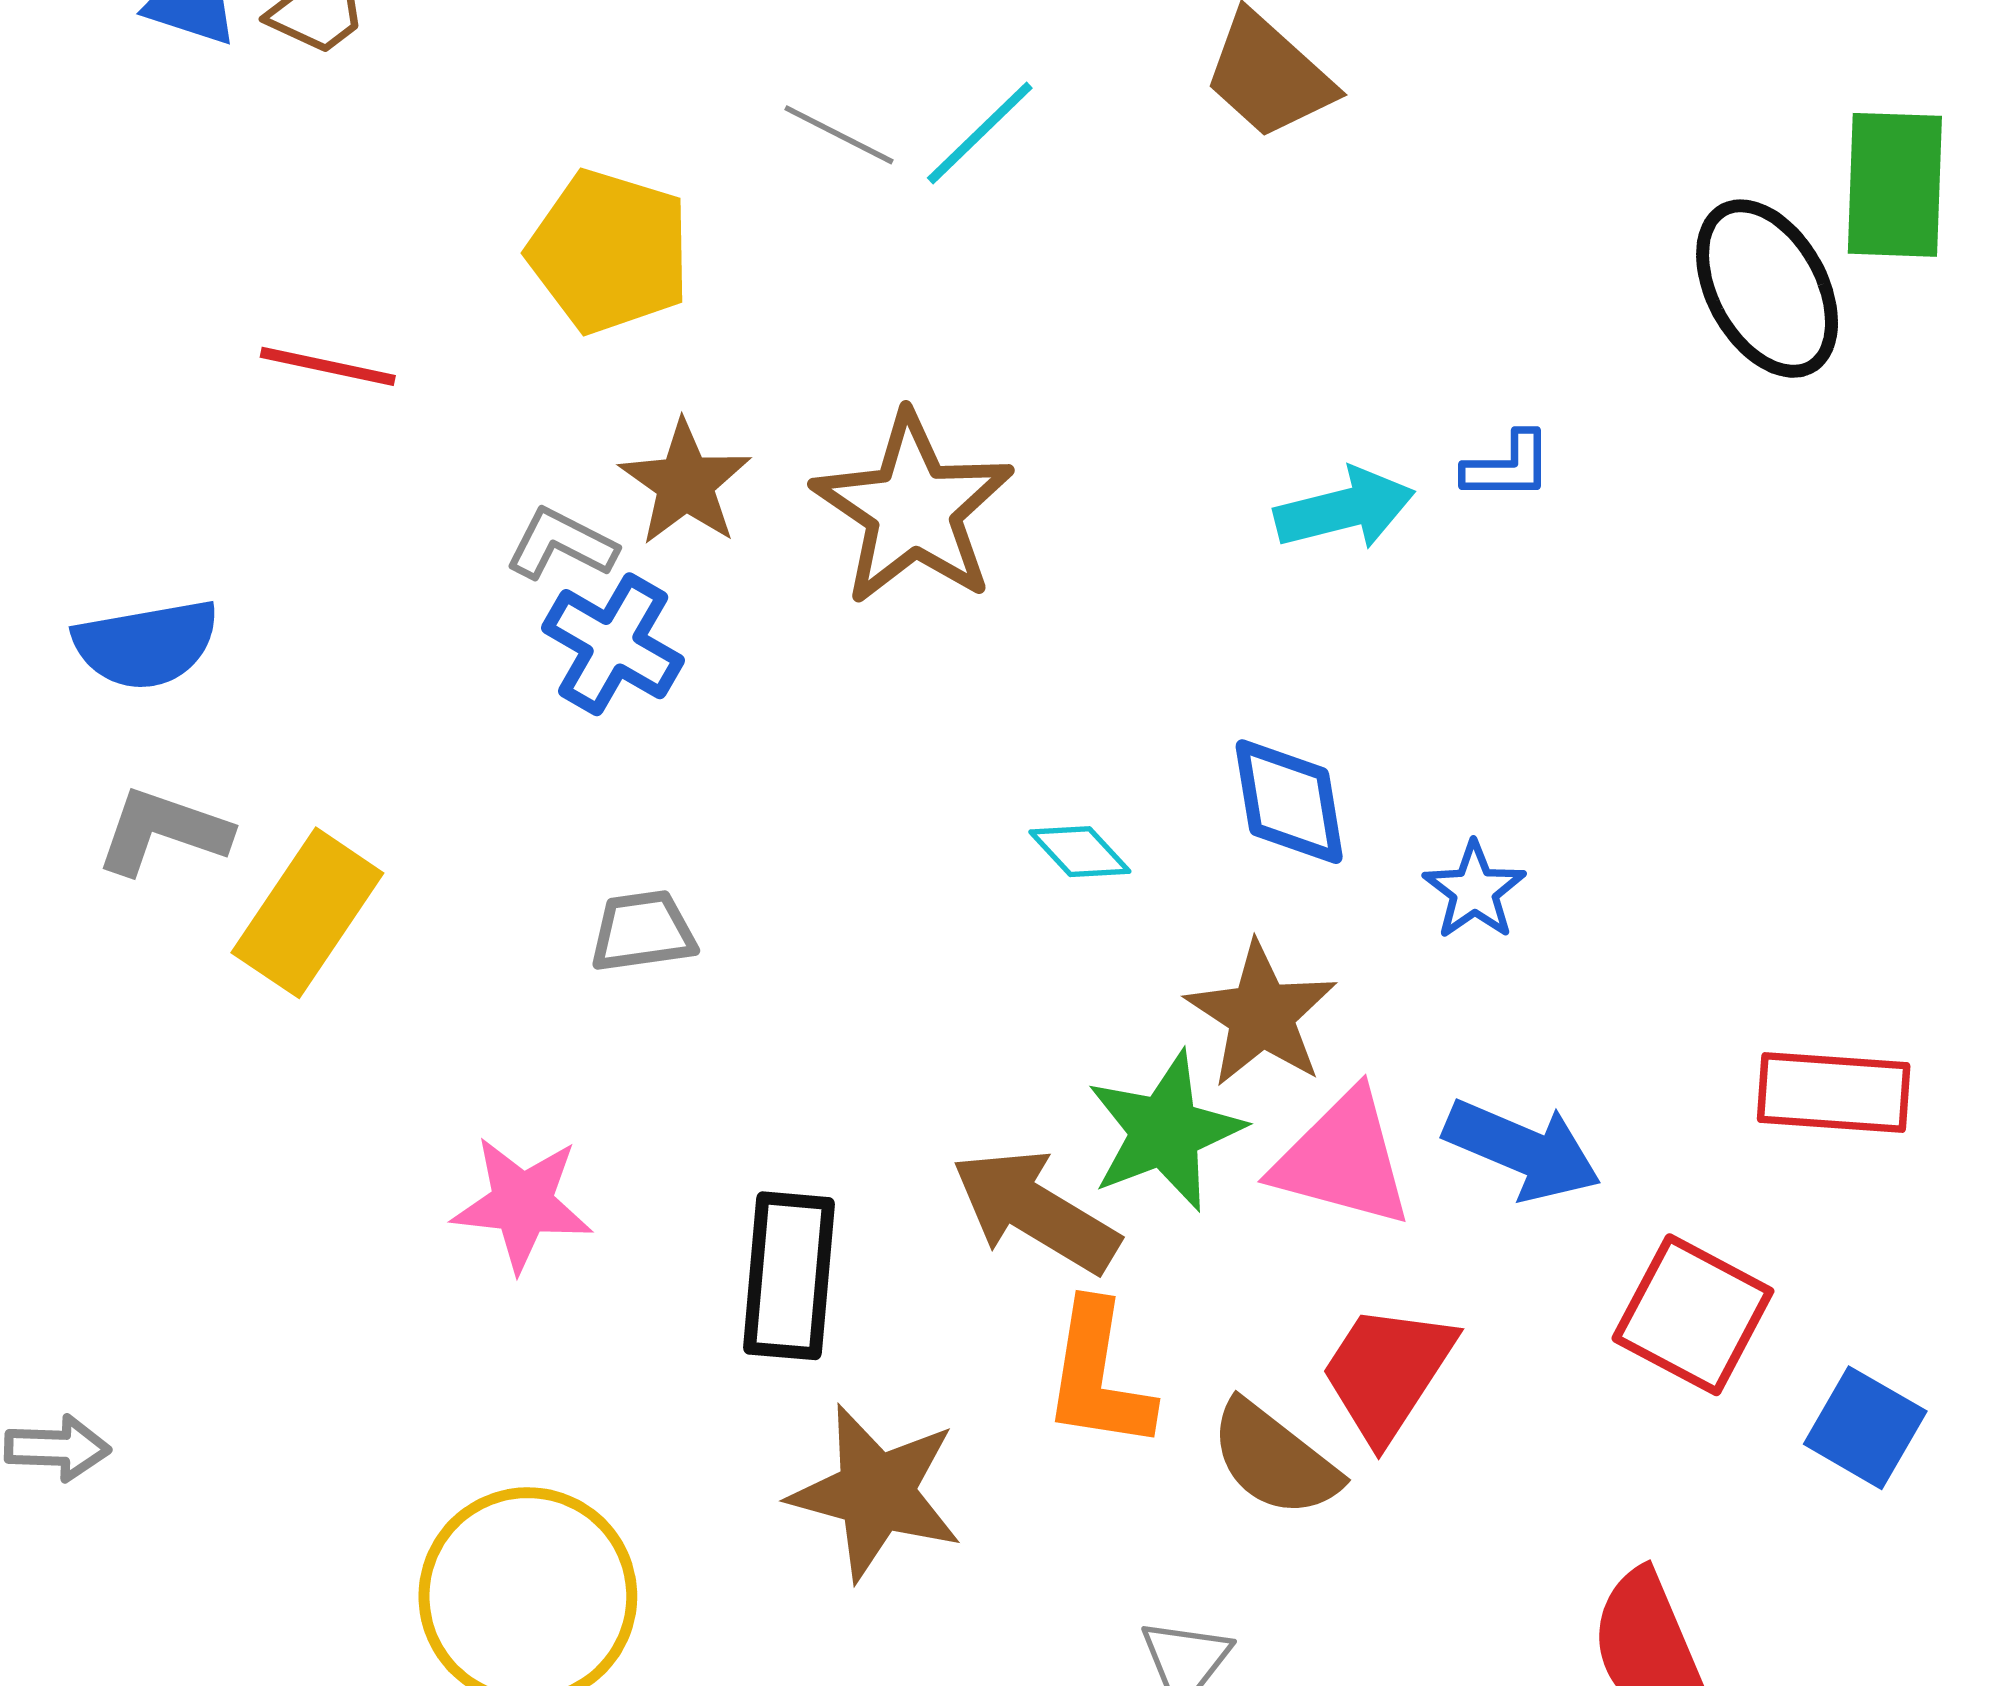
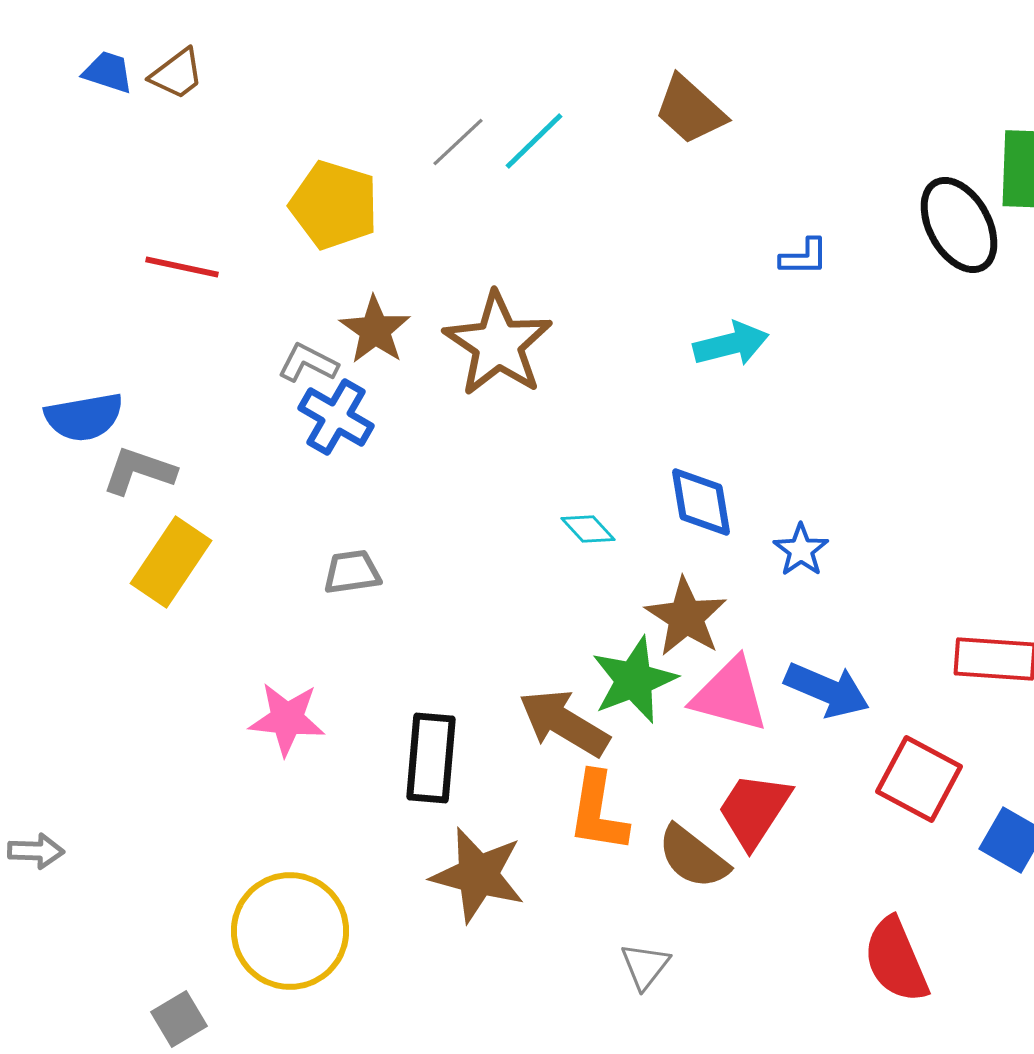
gray line: (839, 135) -> (458, 142), turned -70
blue L-shape: (1508, 466) -> (804, 257), moved
gray L-shape: (163, 831) -> (139, 471), moved

